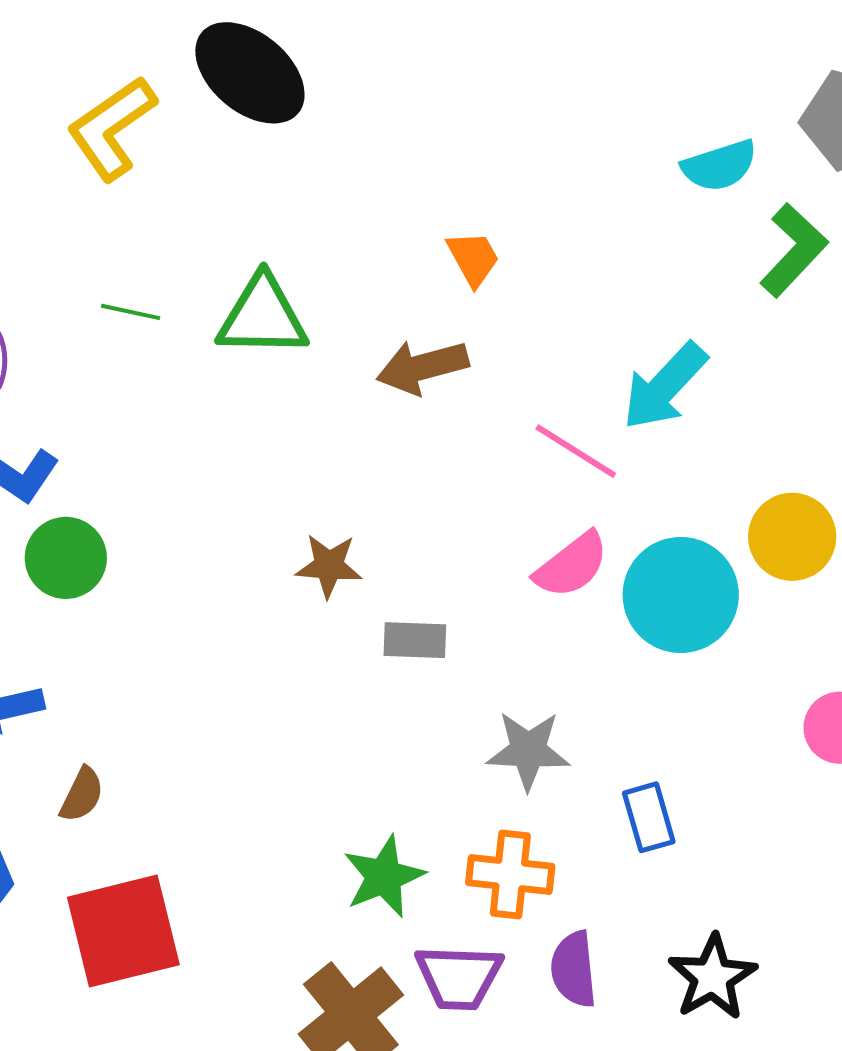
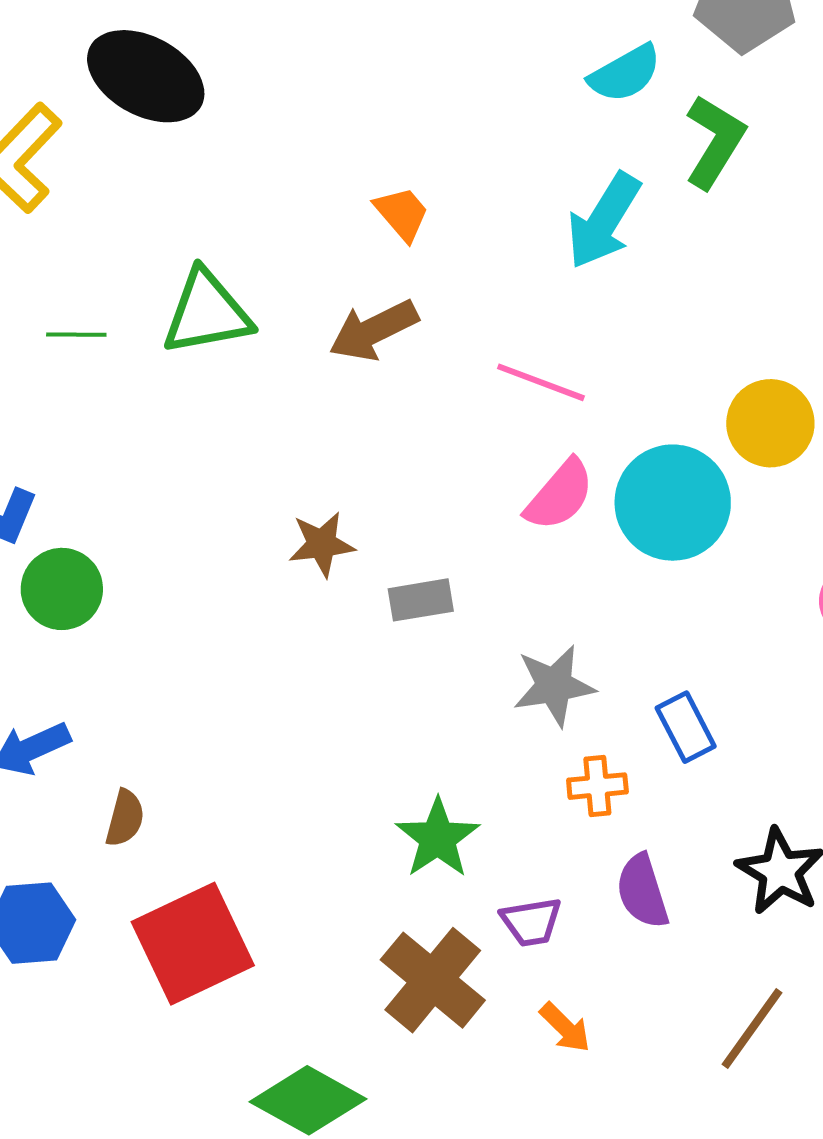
cyan arrow: (665, 386) -> (604, 221), moved
orange cross: (510, 875) -> (597, 786), moved, size x0.7
purple trapezoid: (459, 977) -> (531, 922), size x0.7

